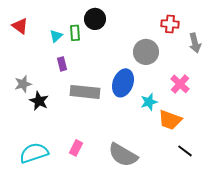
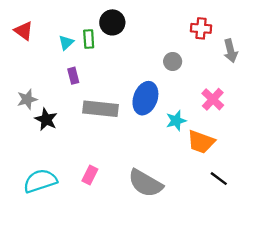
gray circle: (146, 52) -> (173, 61), size x0.6

